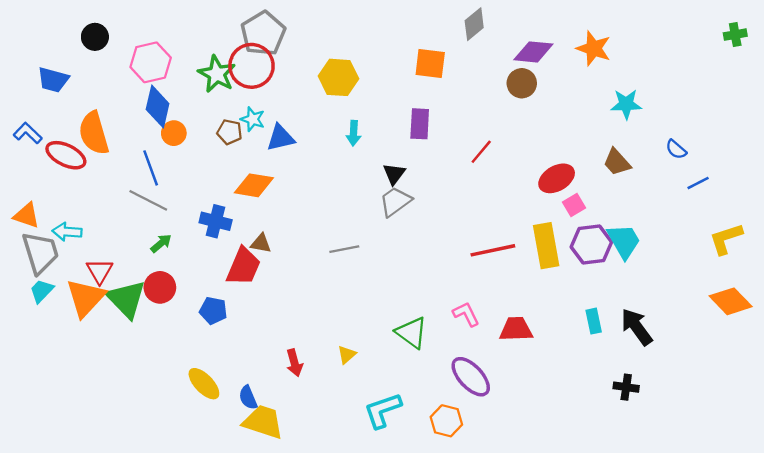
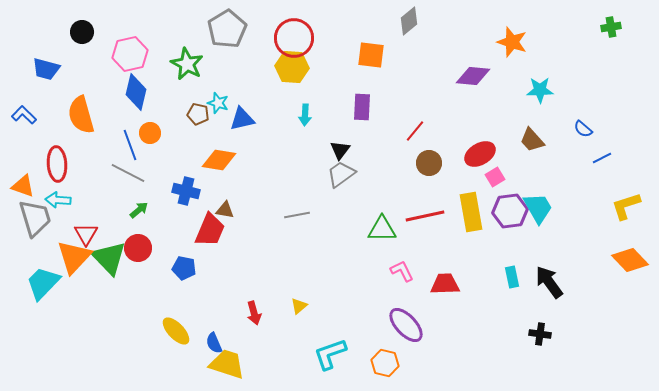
green cross: (735, 35) -> (611, 27), moved
purple diamond: (533, 52) -> (473, 76), moved
red circle: (252, 66) -> (294, 38), moved
brown circle: (522, 83) -> (429, 163), moved
orange circle: (174, 133) -> (150, 133), moved
red ellipse: (66, 155) -> (57, 164), moved, turned 60
cyan trapezoid: (42, 291) -> (43, 283), moved, size x1.6
green triangle: (412, 333) -> (382, 229), moved, turned -36

